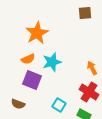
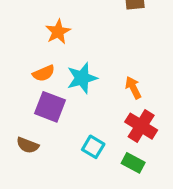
orange star: (37, 33) -> (58, 32), size x0.7
orange arrow: (92, 68) -> (133, 88), moved

